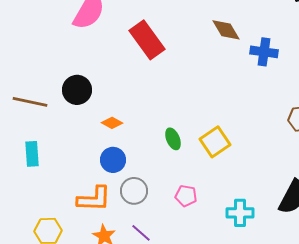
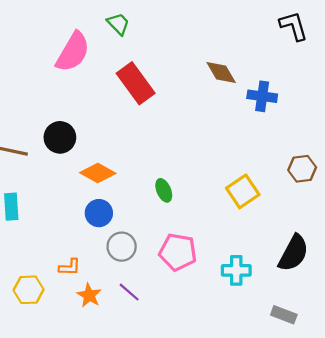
orange diamond: (112, 123) -> (98, 173), size x1.5
yellow square: (215, 142) -> (243, 191), moved
pink pentagon: (186, 196) -> (178, 252), size x1.6
orange L-shape: (94, 199) -> (70, 267), moved, size x0.6

